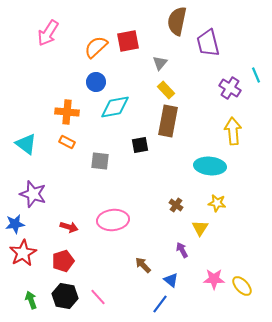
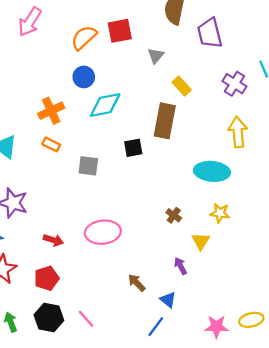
yellow rectangle: (166, 90) -> (182, 86), moved
orange cross: (67, 112) -> (51, 111), turned -30
pink star: (214, 279) -> (216, 327), moved
yellow ellipse: (242, 286) -> (251, 320), moved, turned -60

